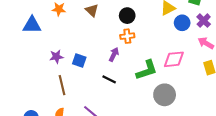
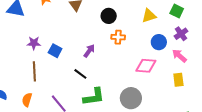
blue circle: (182, 23) -> (159, 42), moved
orange cross: (127, 36) -> (118, 37), moved
green L-shape: (147, 70) -> (94, 97), moved

